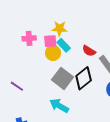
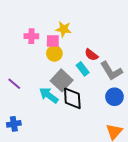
cyan rectangle: (64, 45) -> (83, 69), moved
black diamond: (84, 78) -> (72, 98), moved, turned -60
cyan arrow: (59, 106) -> (49, 95), moved

